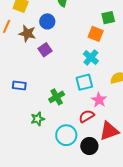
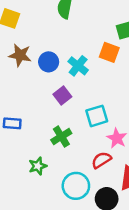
blue circle: (47, 21) -> (49, 62), moved
purple square: (45, 50) -> (62, 96), moved
cyan cross: (91, 57) -> (78, 66), moved

